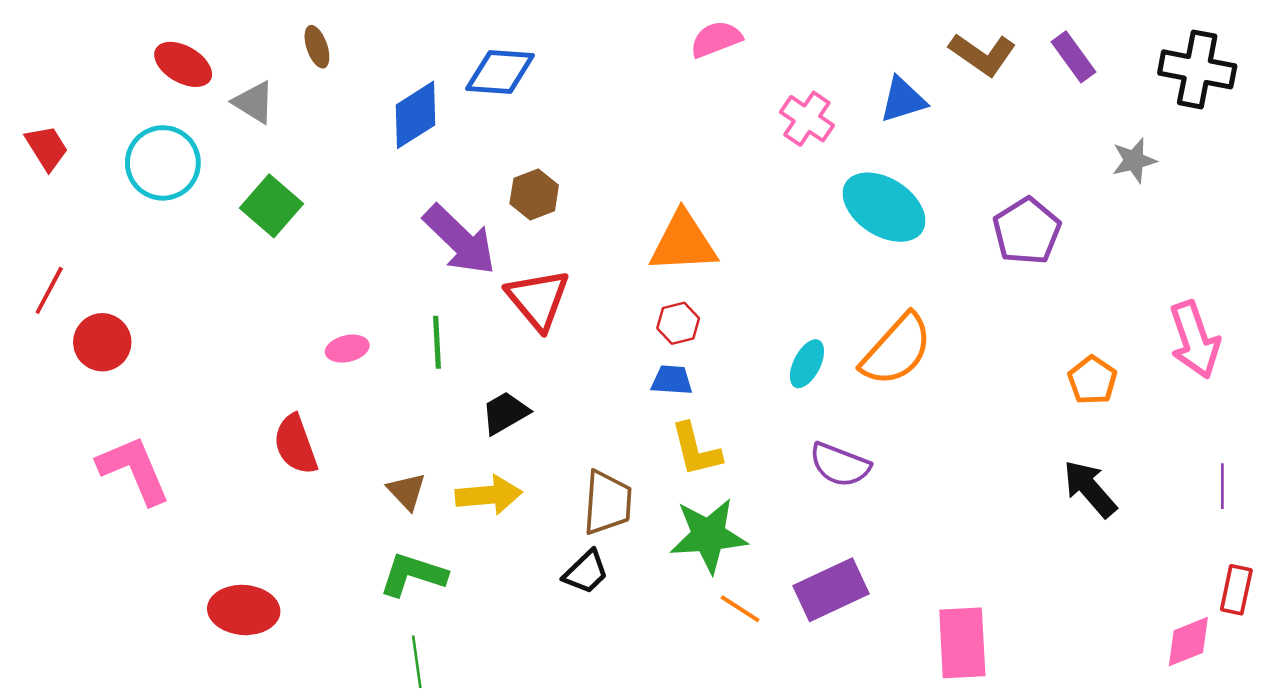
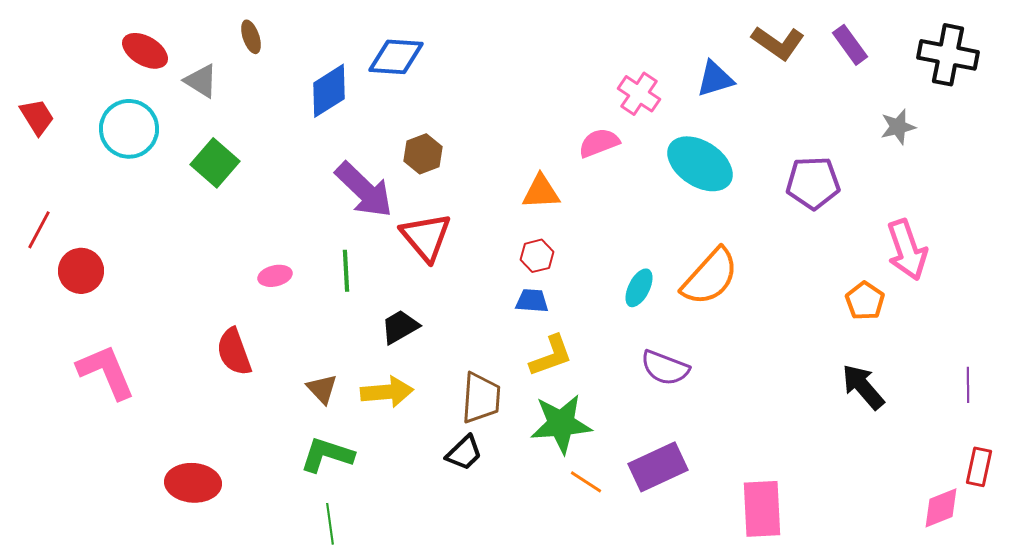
pink semicircle: (716, 39) -> (599, 143), moved
purple pentagon: (1027, 231) -> (813, 183), turned 30
orange triangle: (683, 242) -> (541, 192), size x0.7
pink arrow: (1195, 340) -> (907, 250), moved
yellow L-shape: (696, 450) -> (551, 356), turned -96

